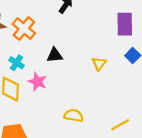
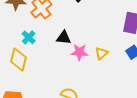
pink star: (38, 82) -> (79, 52), moved, turned -30

